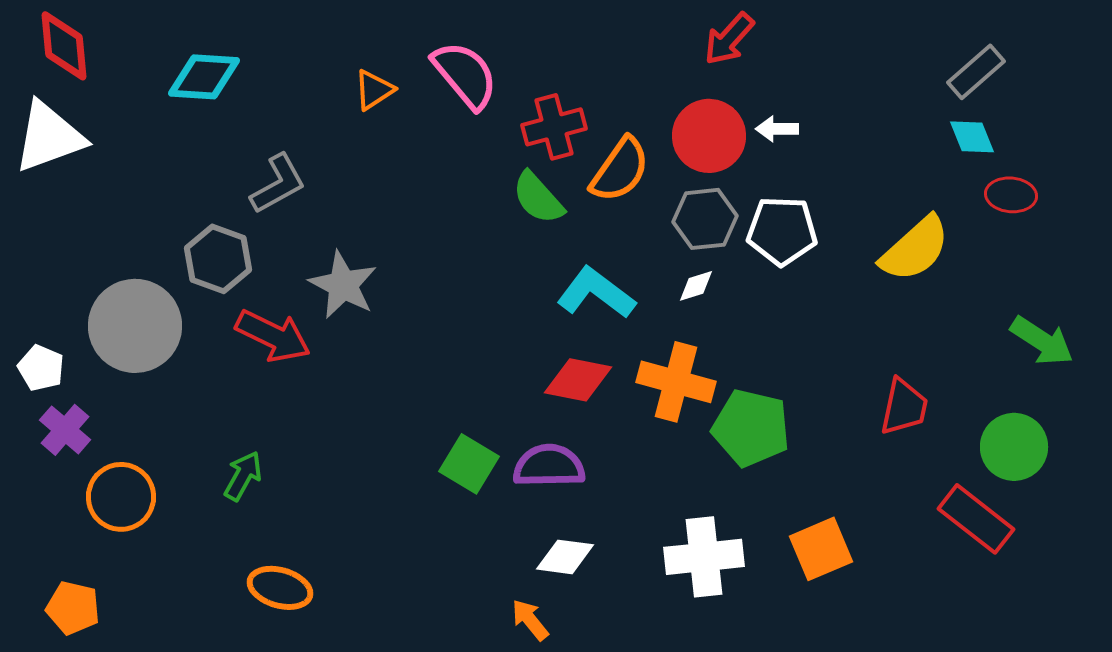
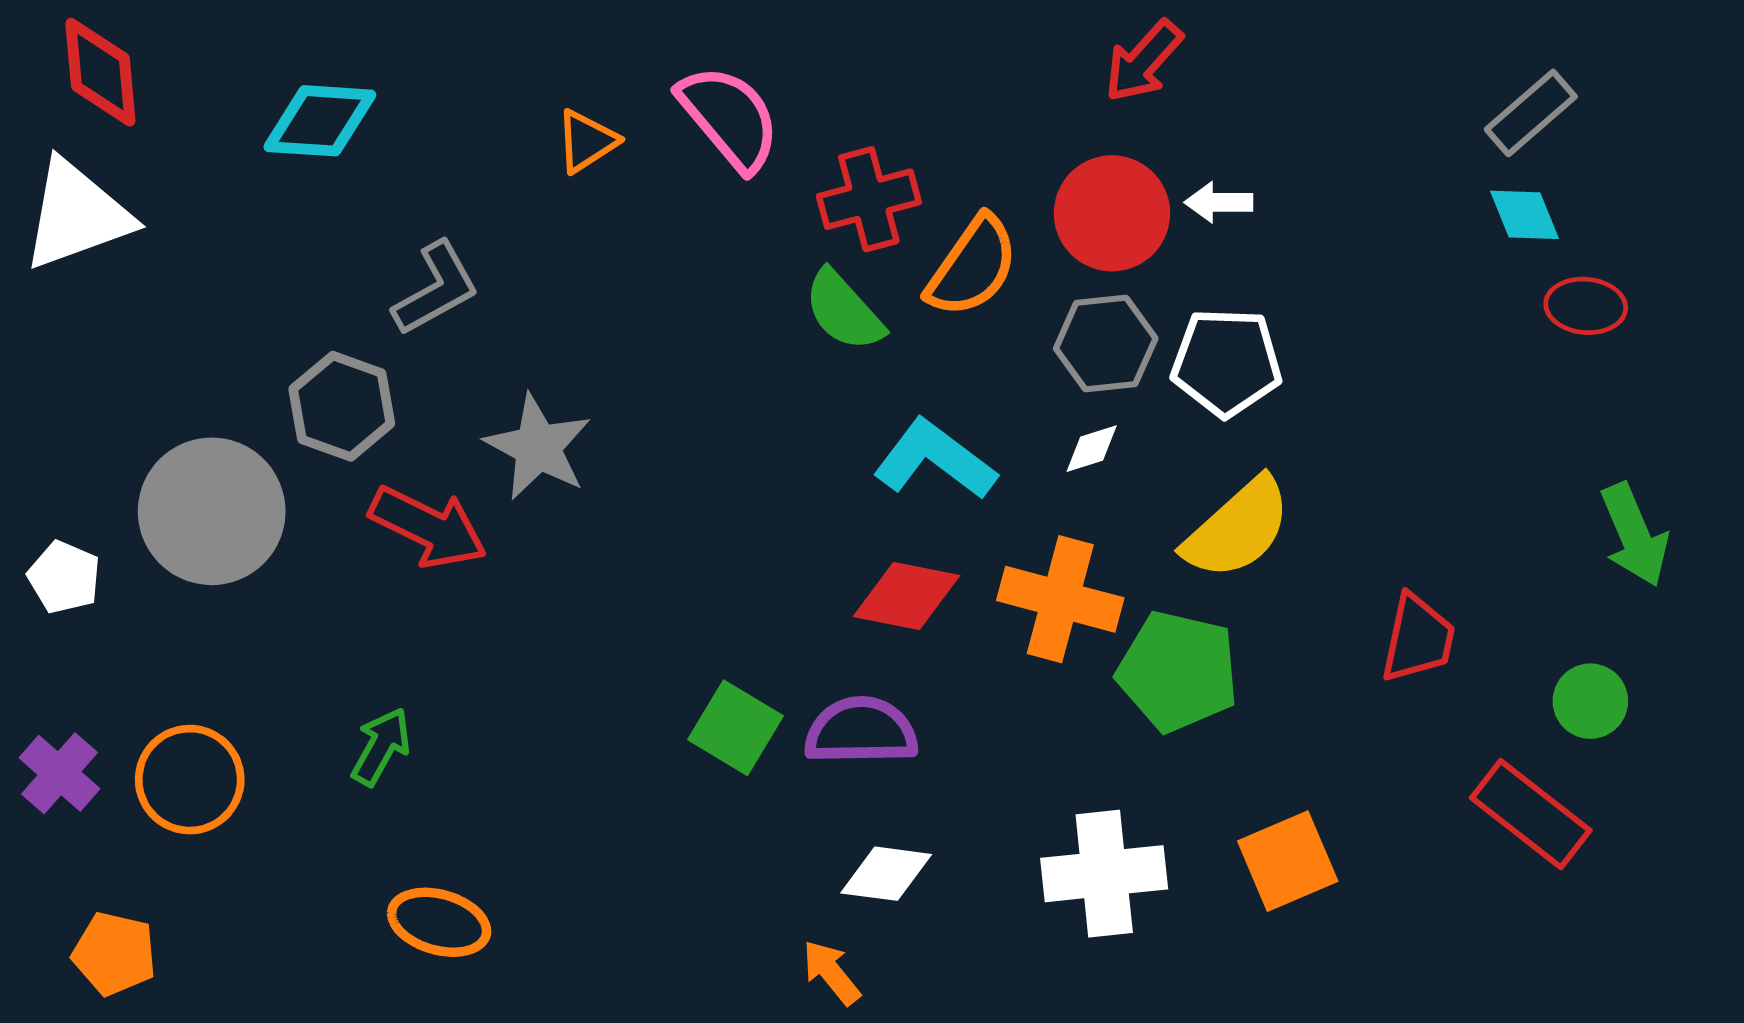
yellow semicircle: (915, 249) -> (1237, 529), moved
green arrow: (1042, 341) -> (1634, 535), turned 34
purple cross: (65, 430) -> (60, 773), moved
green circle: (1014, 447) -> (1590, 701), size x0.7

